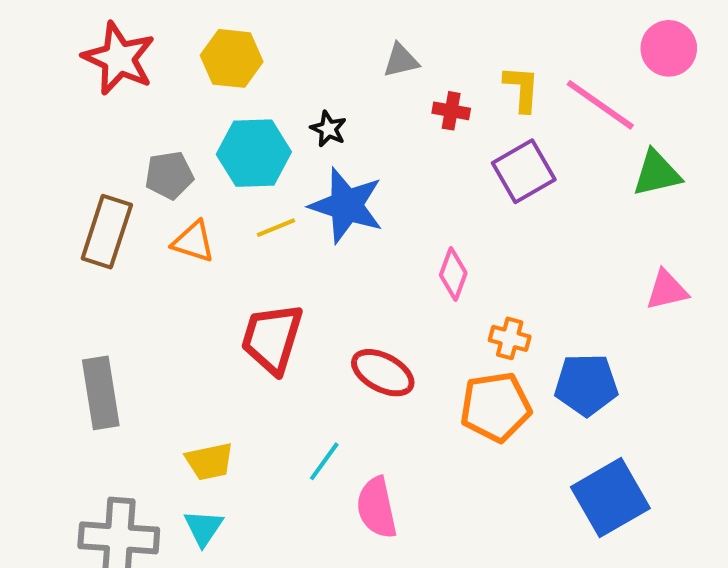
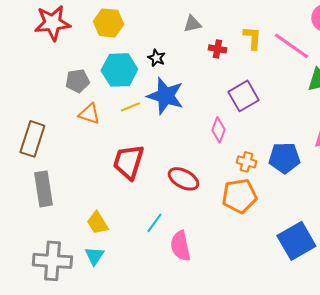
red star: (119, 58) -> (52, 23), turned -30
purple square: (524, 171) -> (243, 96), moved
brown rectangle: (107, 232) -> (32, 139), moved
blue pentagon: (586, 385) -> (284, 158), moved
yellow trapezoid: (209, 461) -> (97, 223), turned 70

